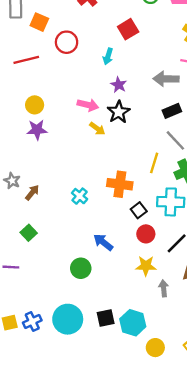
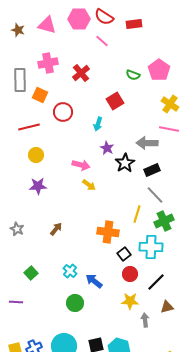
yellow circle: (35, 105) -> (36, 155), moved
black star: (119, 112) -> (125, 163), moved
brown arrow: (32, 193) -> (56, 229), moved
cyan cross: (80, 196) -> (70, 271), moved

